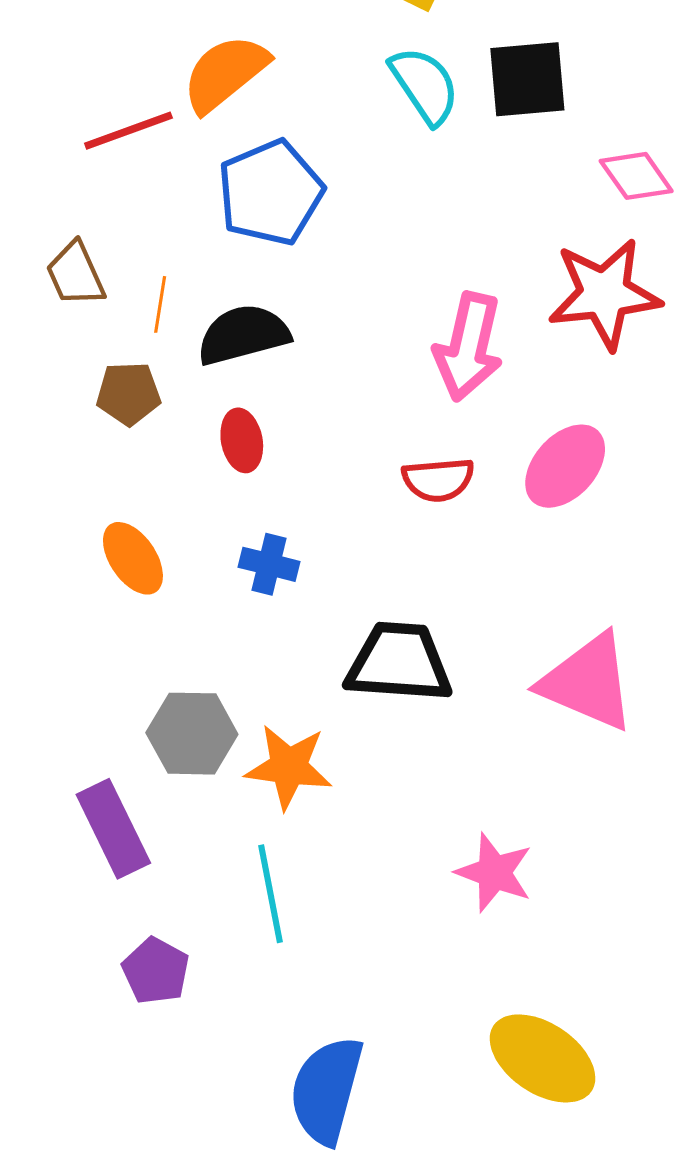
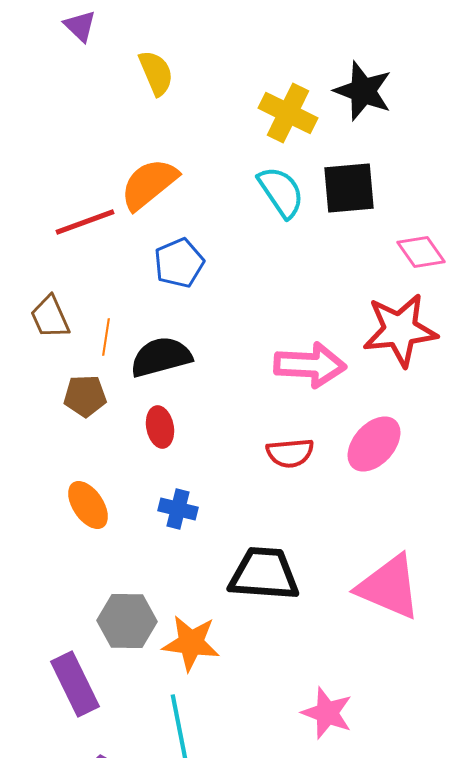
blue pentagon: (270, 193) -> (179, 263), size x0.7
pink arrow: (468, 347) -> (310, 365), turned -100

